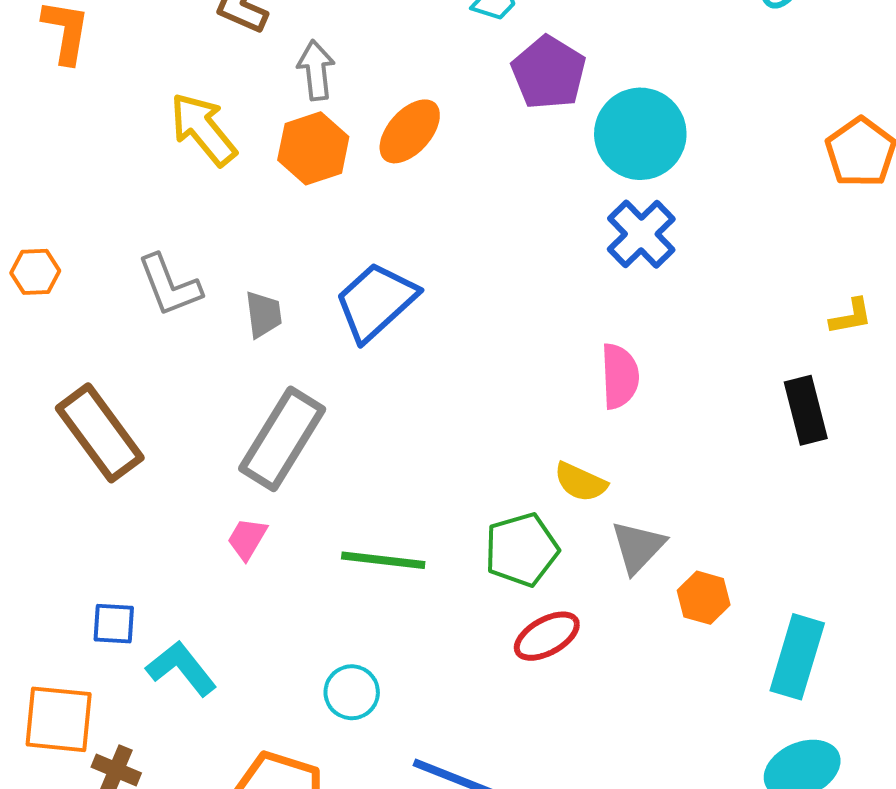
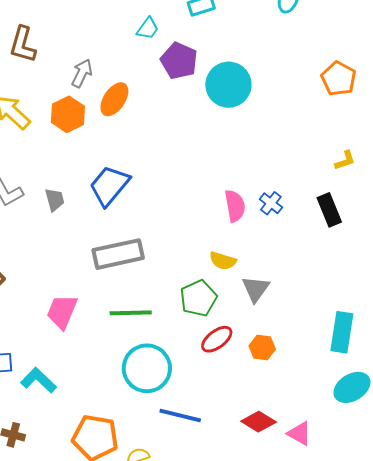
gray arrow: (316, 70) -> (82, 73), moved, turned 40
blue cross: (641, 234) -> (271, 203), moved, size x0.7
gray rectangle: (282, 439) -> (118, 254), moved, turned 54
pink trapezoid: (247, 539) -> (62, 312), size x1.6
orange hexagon: (704, 598) -> (262, 348), moved
cyan circle: (352, 692) -> (147, 368), moved, size x1.8

